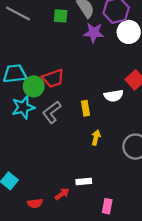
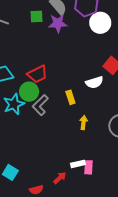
purple star: (94, 33) -> (58, 23), moved
green circle: (34, 86) -> (29, 92), moved
pink rectangle: (107, 206) -> (88, 167), moved

